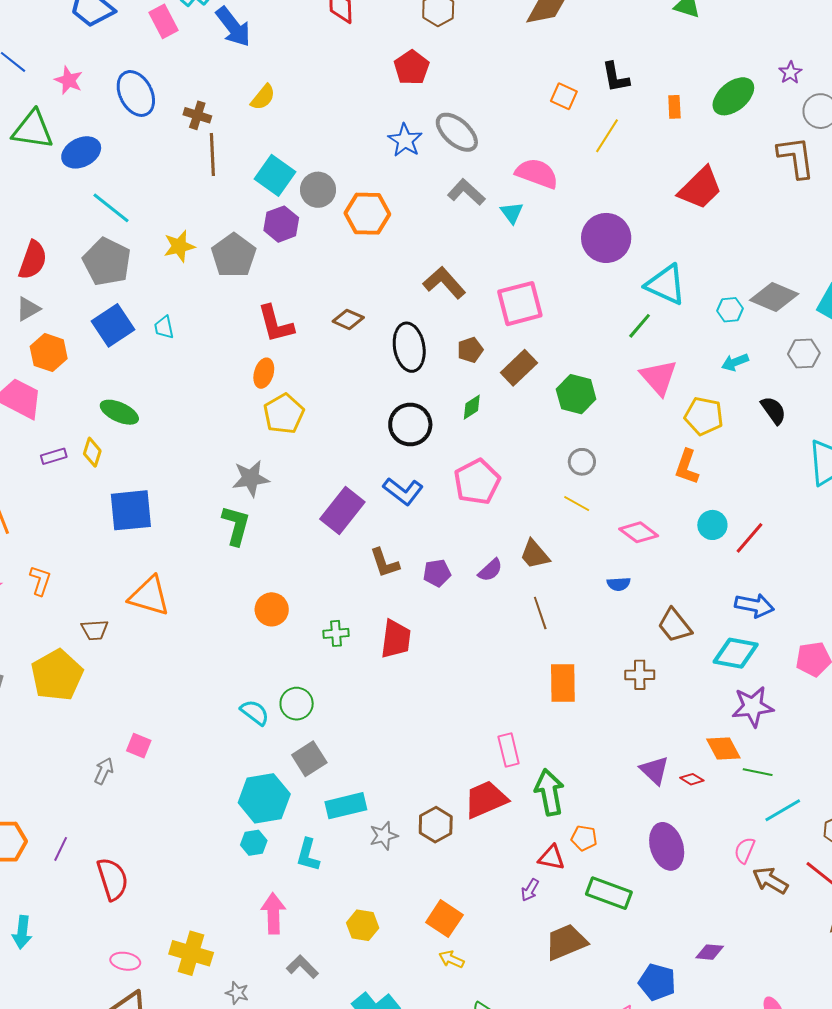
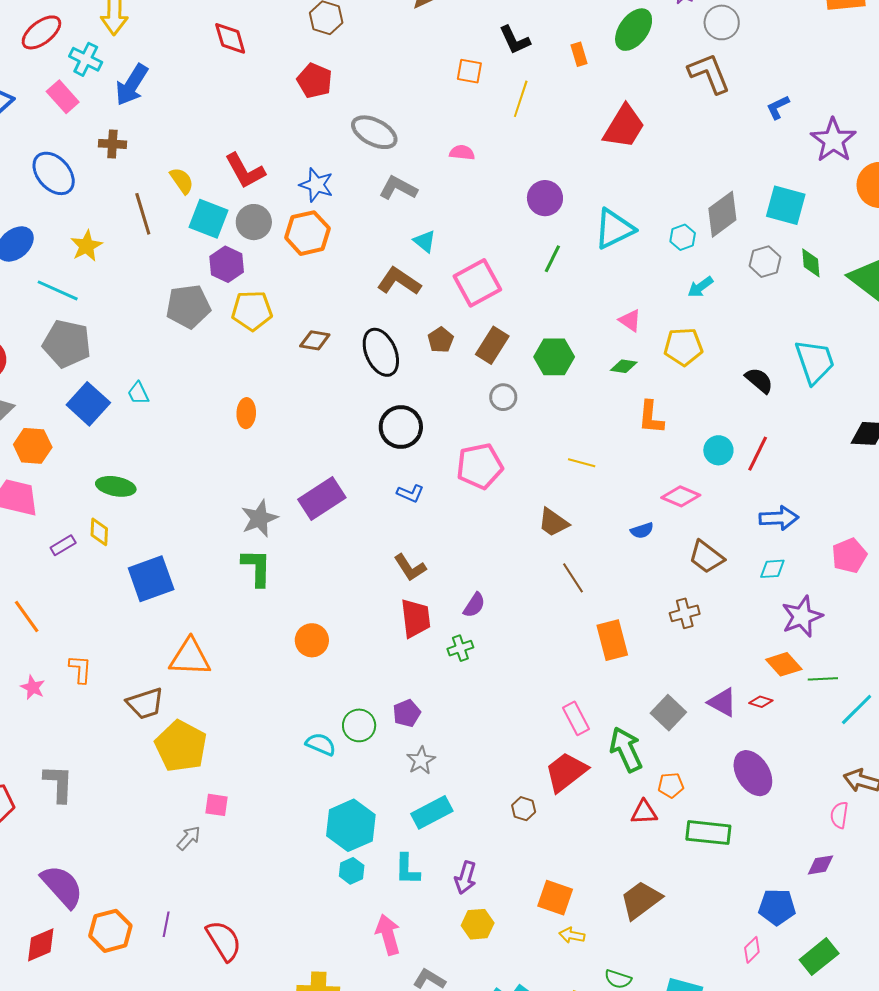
blue arrow: (233, 27) -> (132, 85), turned 84
yellow semicircle: (263, 97) -> (182, 181), moved, turned -60
brown cross: (197, 115) -> (112, 144), moved
blue star: (405, 140) -> (316, 185), moved
pink semicircle: (537, 173) -> (462, 153), size x0.6
cyan triangle: (512, 213) -> (425, 241), moved
purple circle: (606, 238) -> (545, 198), size x0.7
yellow star: (179, 246) -> (86, 246), moved
gray pentagon: (234, 255) -> (188, 306), turned -30
cyan triangle: (666, 285) -> (614, 229), turned -36
gray diamond: (774, 297) -> (722, 214), turned -45
red L-shape: (276, 324) -> (245, 171), moved
green line: (640, 326) -> (552, 259), moved
pink triangle: (659, 377) -> (630, 320), size x0.6
green diamond: (472, 407) -> (624, 366), moved, turned 56
black semicircle: (773, 410) -> (759, 380), moved
yellow pentagon: (284, 414) -> (252, 311), moved, turned -30
gray circle: (582, 462) -> (503, 397), moved
orange L-shape: (687, 467) -> (651, 417), moved
pink pentagon: (477, 482) -> (480, 466), turned 30
blue L-shape: (403, 491) -> (410, 493), size x0.7
purple rectangle: (342, 511) -> (322, 498), moved, turned 33
pink diamond: (639, 532) -> (681, 496), moved
purple semicircle: (490, 570) -> (474, 605), moved
purple pentagon: (437, 573) -> (407, 713), moved
brown trapezoid: (95, 630) -> (145, 704), size x1.4
green cross: (336, 633) -> (460, 648), moved
red trapezoid: (396, 639) -> (416, 618), moved
cyan diamond: (736, 653) -> (772, 569), size x0.6
yellow pentagon: (57, 675) -> (181, 746), moved
gray square: (309, 759) -> (668, 713), moved
gray arrow: (104, 771) -> (189, 838), turned 32
brown hexagon: (436, 825) -> (524, 809), size x0.7
gray star: (384, 836) -> (421, 760), moved
pink semicircle: (745, 850) -> (839, 815), moved
purple arrow: (530, 890) -> (465, 878), moved, size x1.4
brown trapezoid: (566, 942) -> (641, 900), moved

